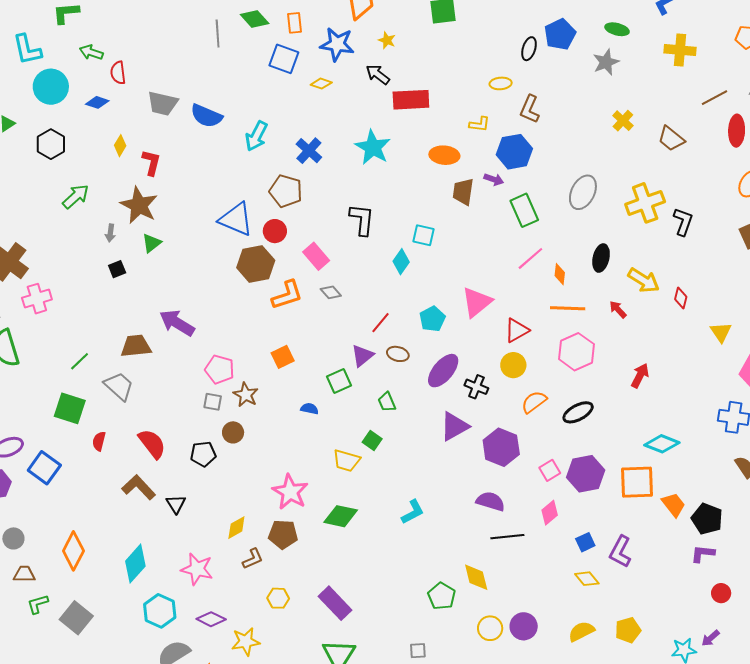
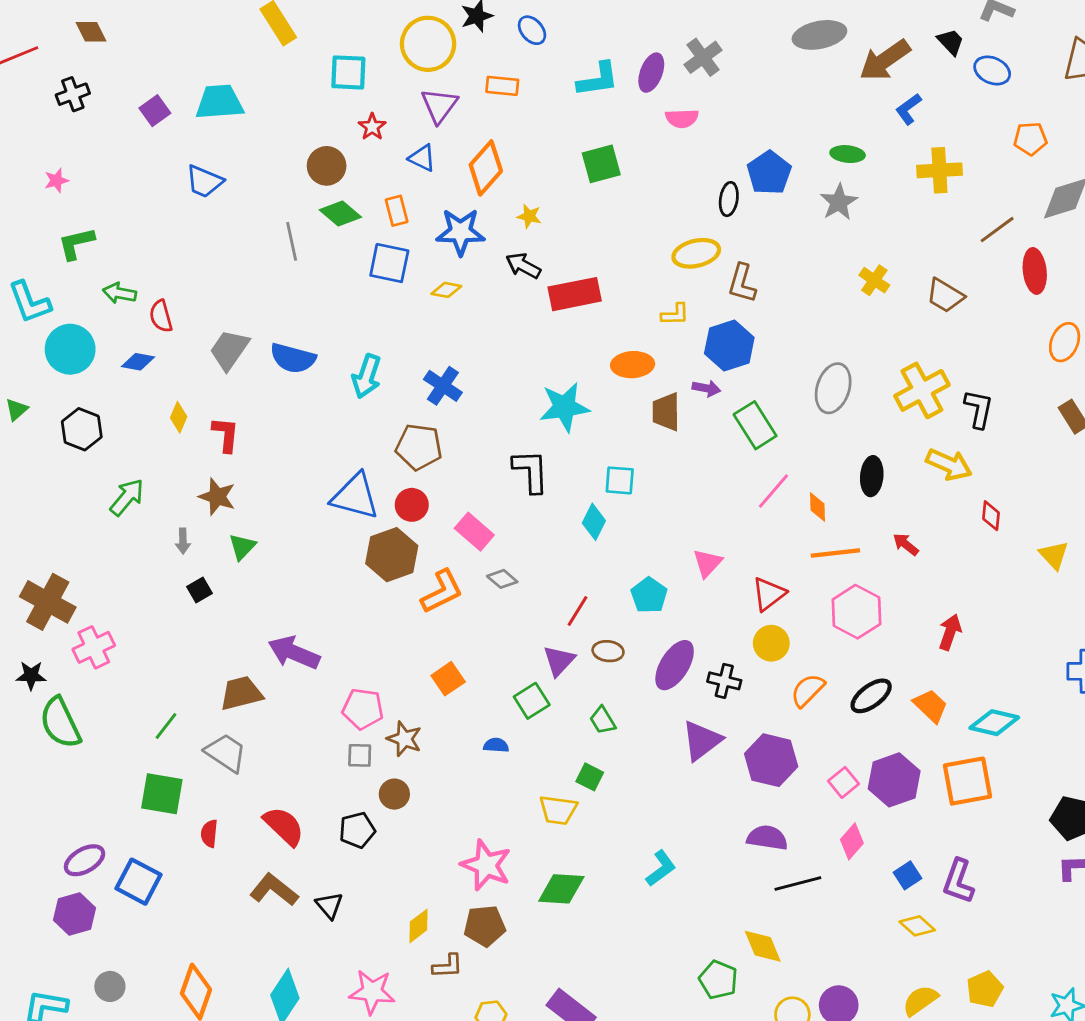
yellow ellipse: (501, 83) -> (696, 253), size x1.5
gray trapezoid: (163, 103) -> (229, 350), turned 120
cyan star: (373, 147) -> (564, 407), moved, turned -30
brown star: (139, 205) -> (217, 497), size x0.7
yellow arrow: (644, 280) -> (949, 464), moved
pink triangle: (477, 302) -> (707, 563), size x0.7
orange trapezoid: (674, 505) -> (930, 706), moved
brown L-shape: (253, 559) -> (448, 966), turned 30

